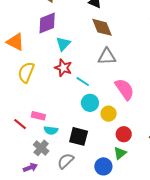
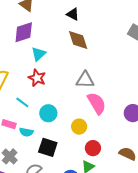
gray triangle: (107, 57) -> (85, 80), moved
cyan line: (83, 82) -> (22, 102), moved
cyan circle: (90, 103) -> (48, 113), moved
cyan semicircle: (51, 130) -> (26, 132), moved

